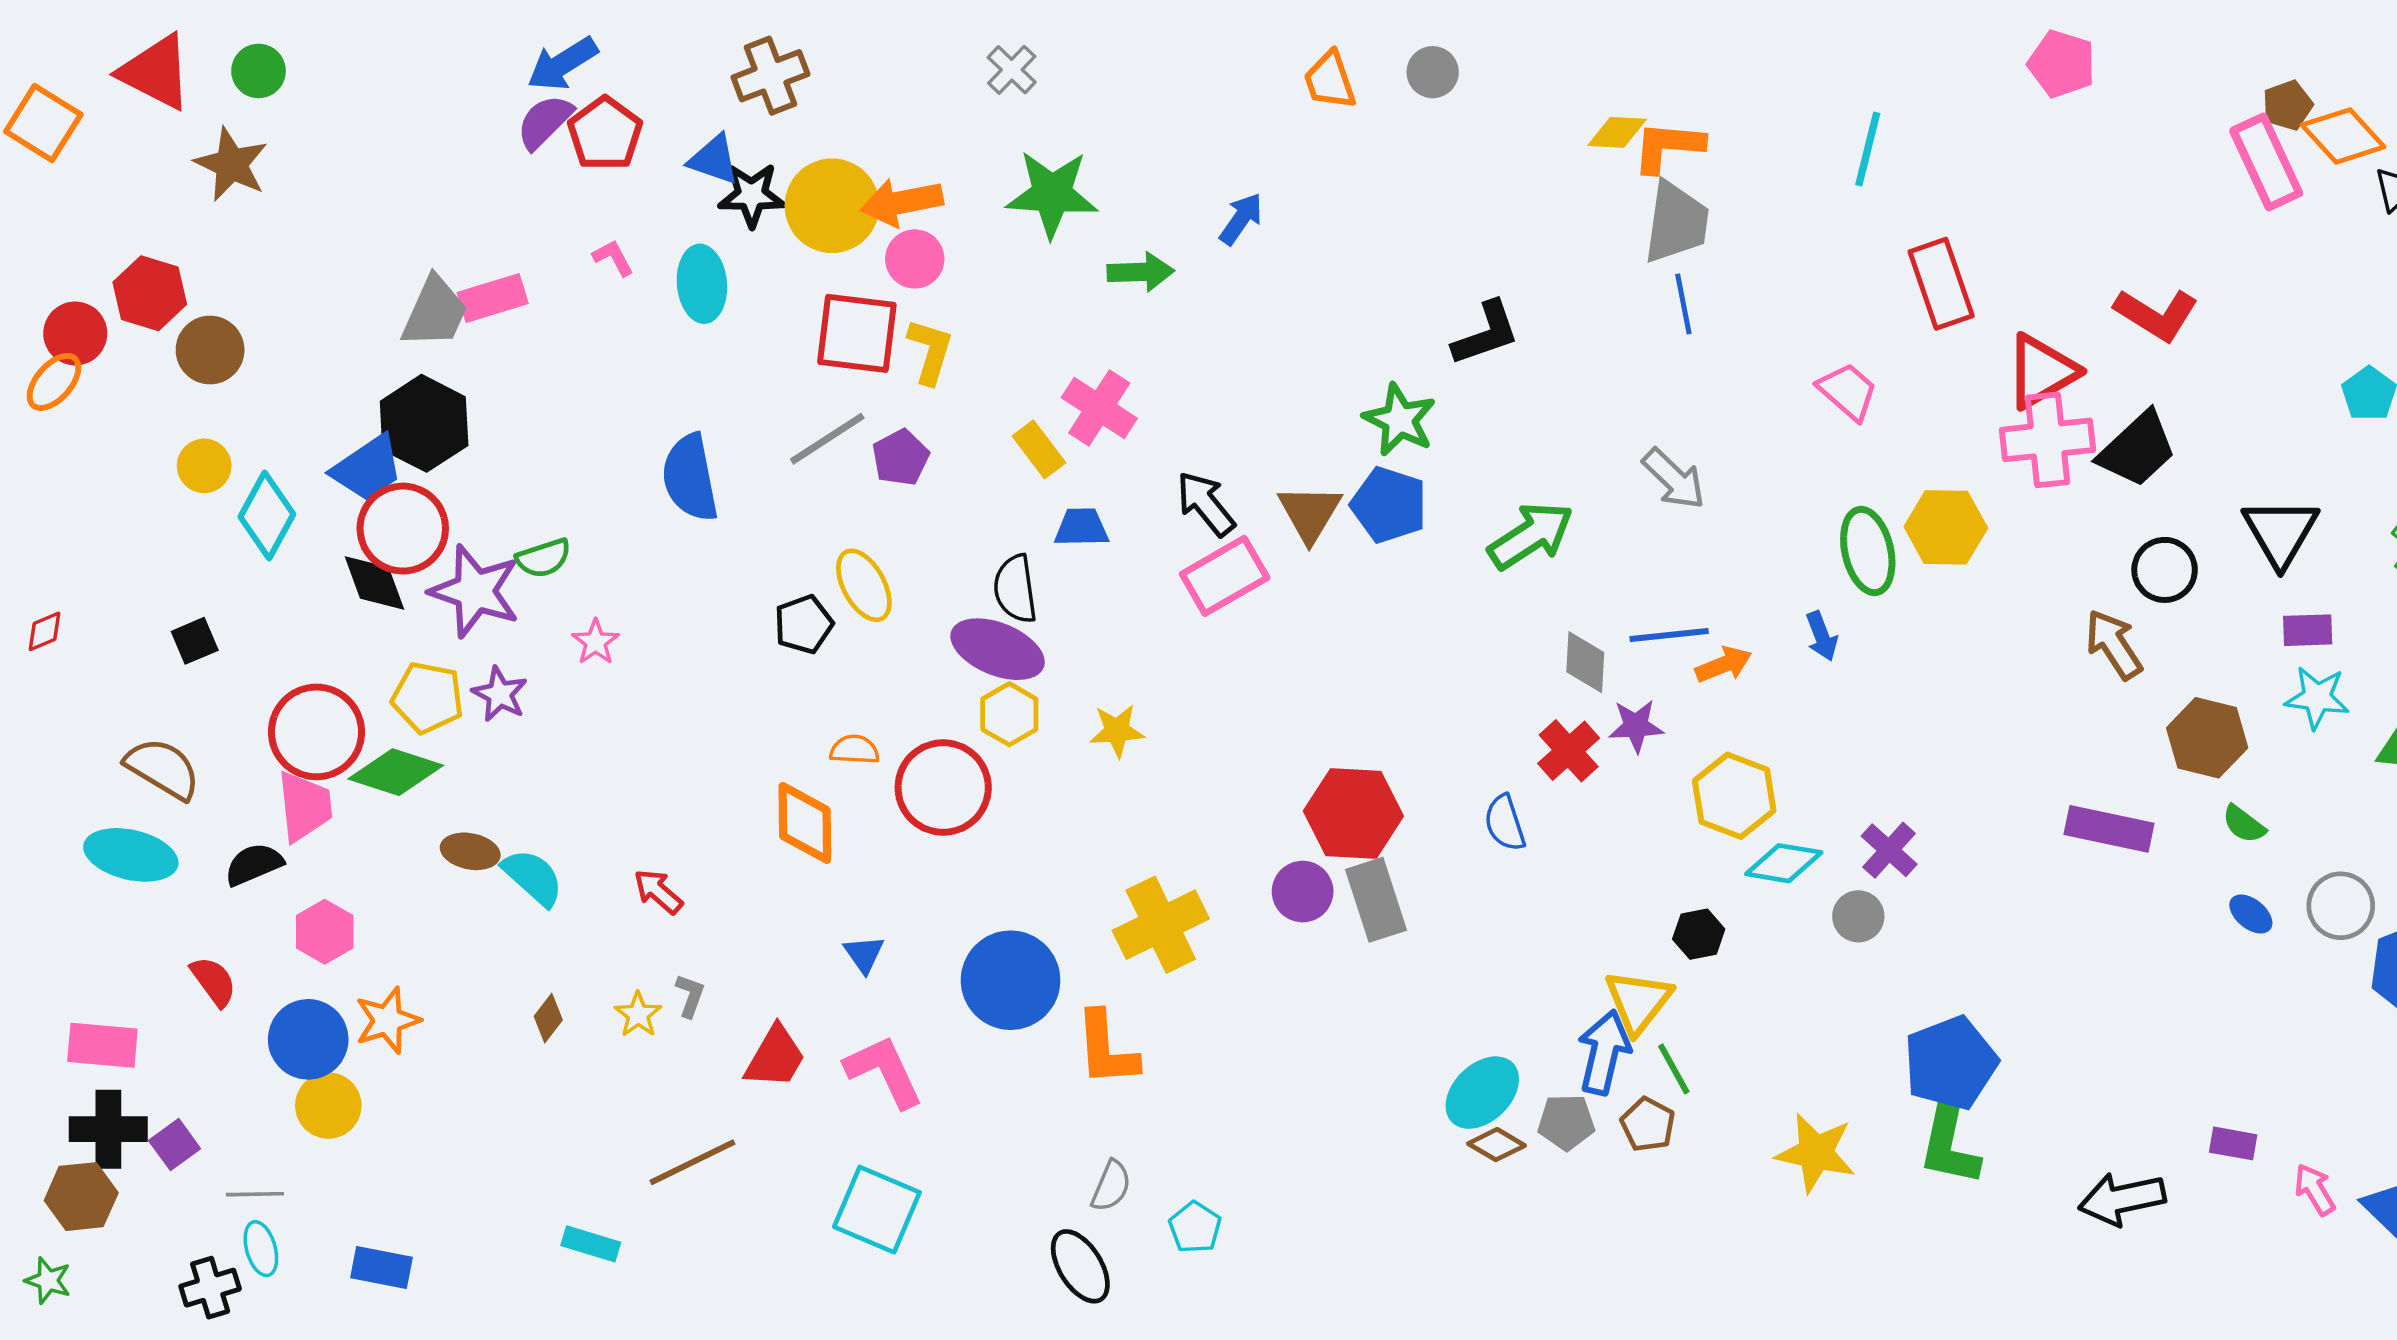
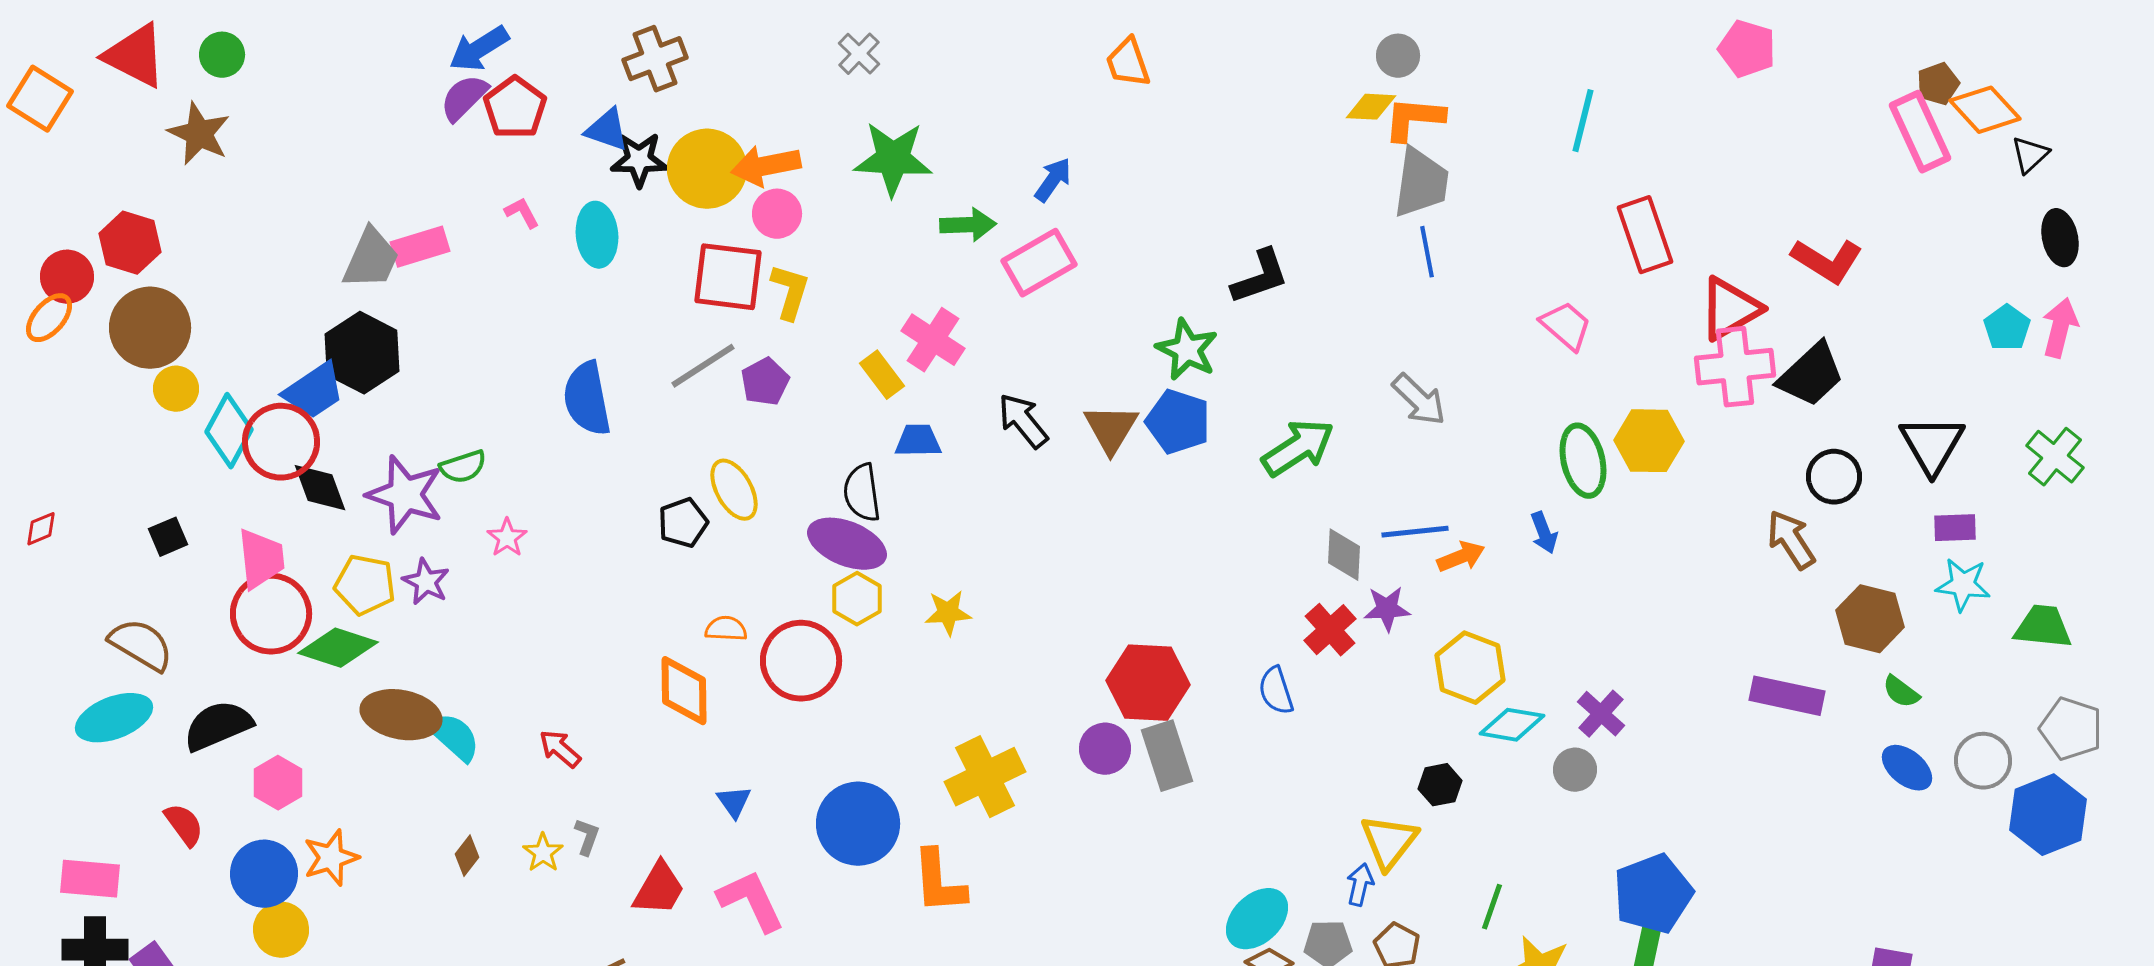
gray circle: (1433, 72) -> (1398, 56), moved
brown circle: (210, 350) -> (150, 328), moved, size x1.4
red circle: (403, 529) -> (281, 442), moved
pink rectangle: (1225, 576) -> (1039, 263), moved
pink trapezoid: (305, 806) -> (261, 559), moved
brown ellipse: (470, 851) -> (401, 715), size x1.6
cyan ellipse: (131, 855) -> (114, 718), turned -34
black semicircle: (254, 864) -> (218, 726), size x1.4
blue ellipse: (2251, 914) -> (1907, 768), size x1.4
blue arrow: (1604, 1052) -> (1360, 885), size x0.6
green line: (1674, 1069) -> (1492, 907), moved, turned 48

